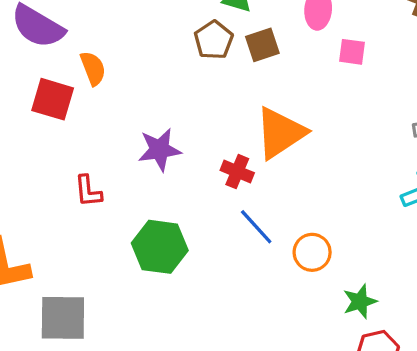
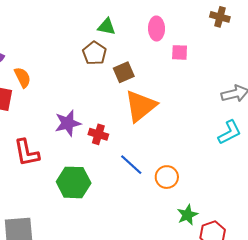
brown square: (262, 45) -> (124, 72), moved
red cross: (237, 172) -> (98, 134), moved
red L-shape: (88, 191) -> (27, 153), size x1.4
green star: (360, 301) -> (187, 215), moved

